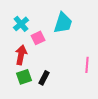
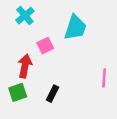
cyan cross: (21, 24) -> (25, 16), moved
green square: (24, 77) -> (18, 92), moved

